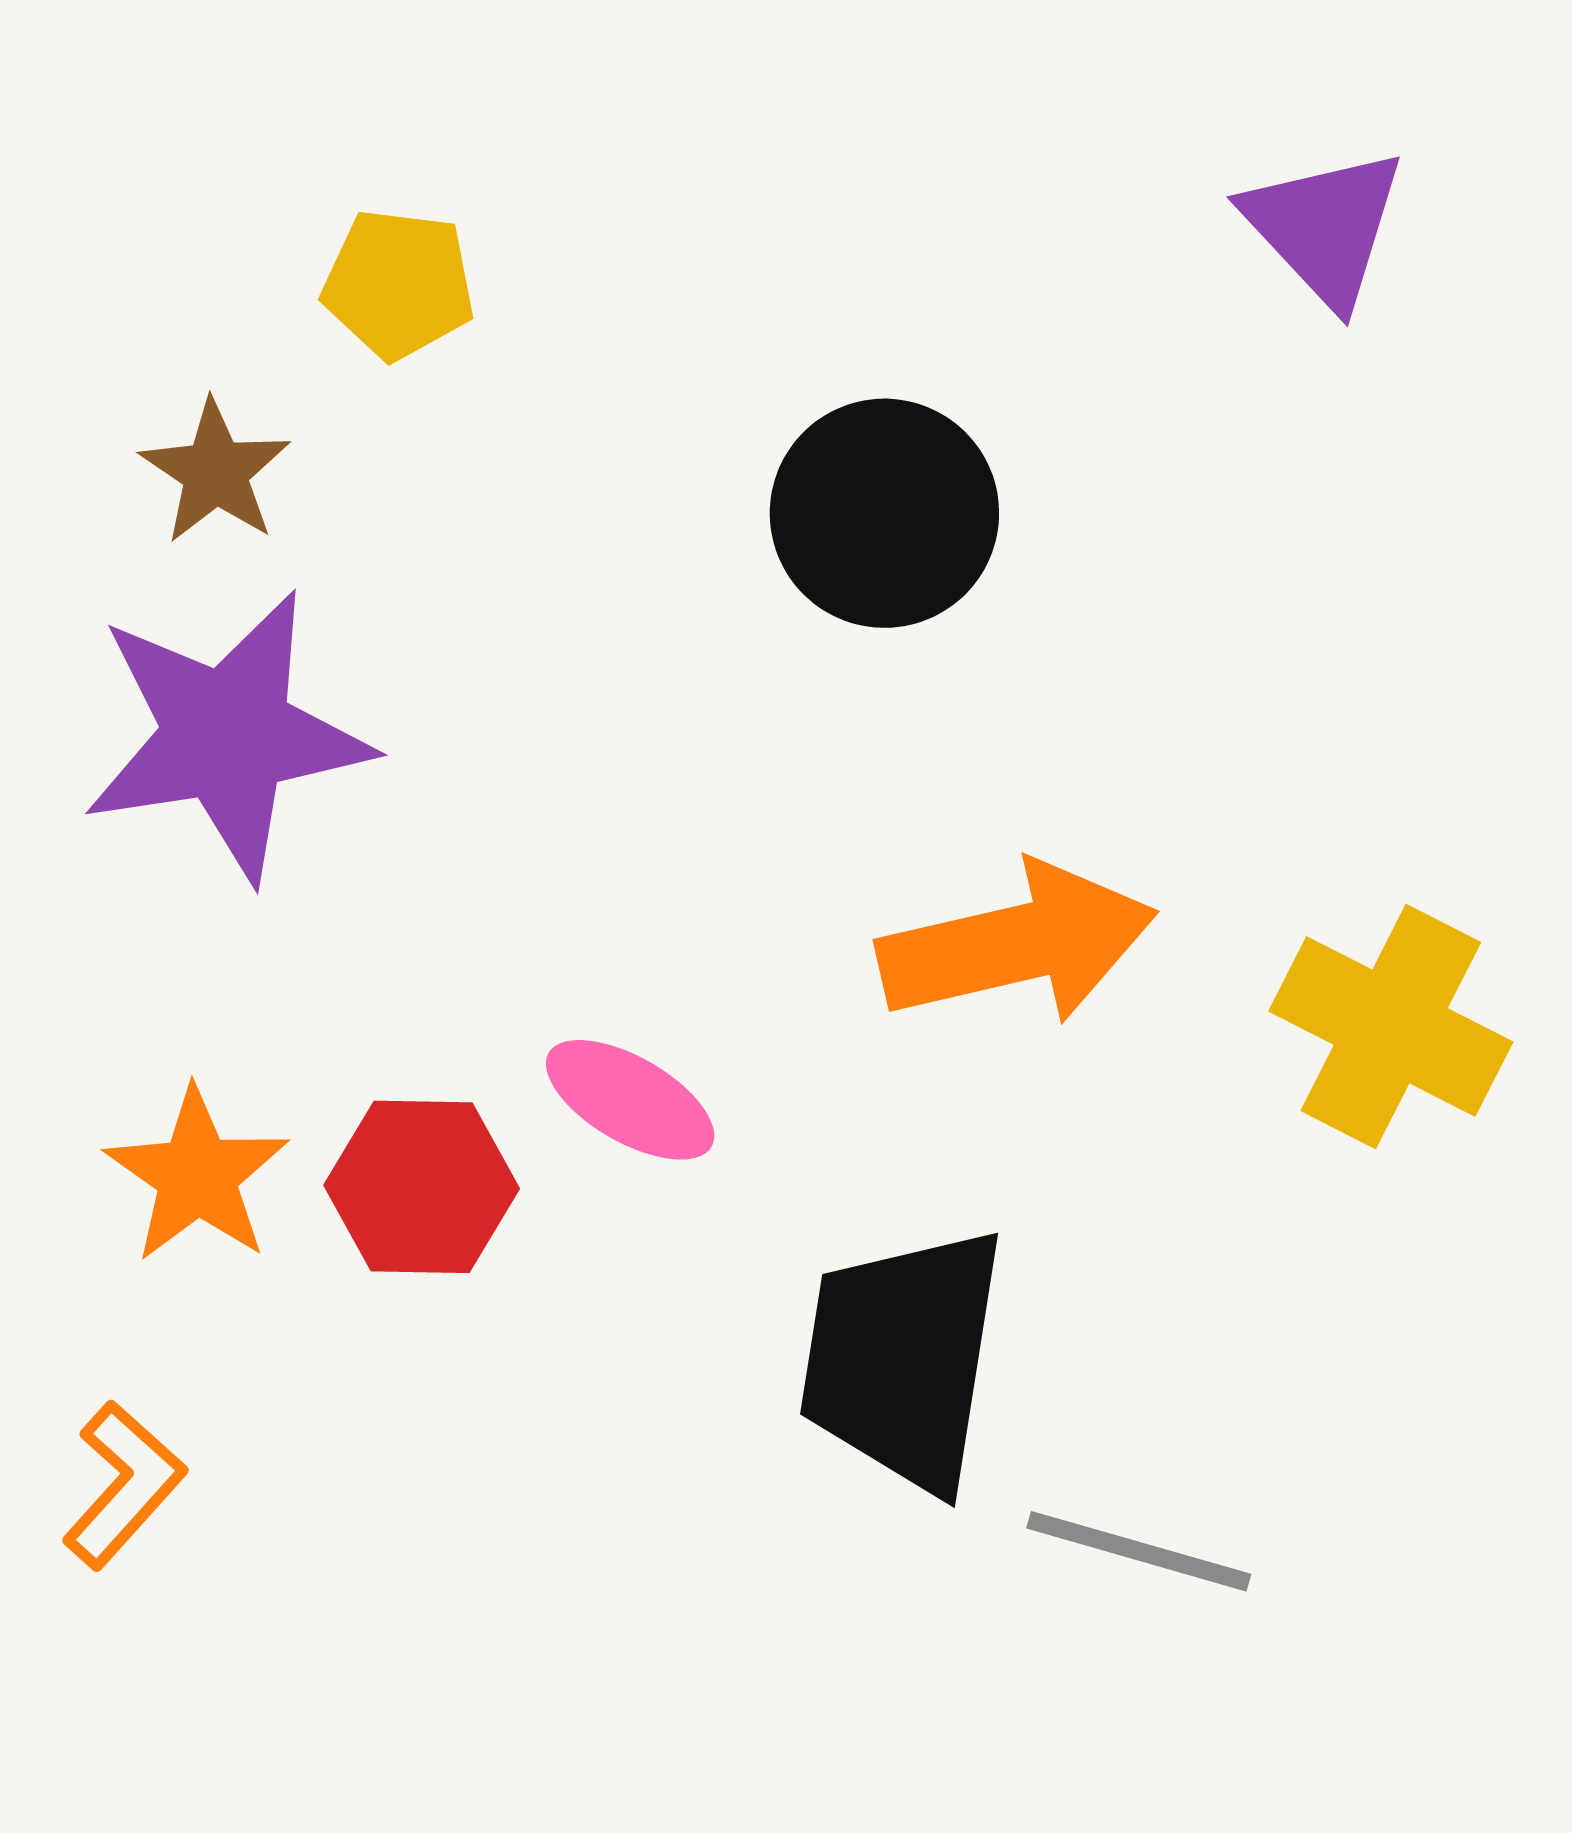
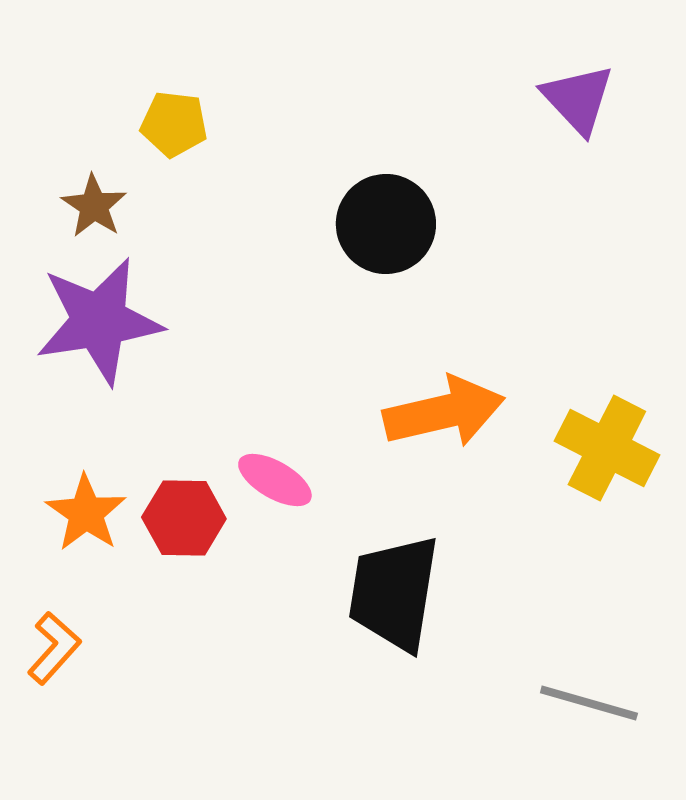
gray line: (1139, 1551) -> (589, 703), moved

